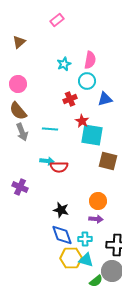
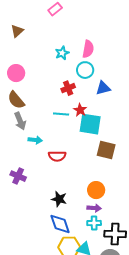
cyan line: (50, 129) -> (61, 114), moved
cyan arrow: (47, 161) -> (35, 140), moved
cyan cross: (85, 239) -> (94, 223), moved

